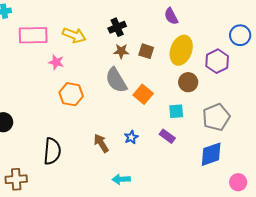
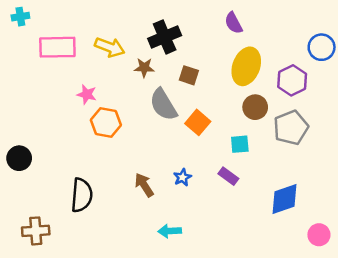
black cross: (117, 27) -> (165, 37), size x1.4
brown star: (121, 51) -> (144, 68), moved
brown square: (146, 51) -> (189, 75), moved
pink star: (56, 62) -> (87, 94), moved
gray pentagon: (216, 117) -> (291, 128), moved

